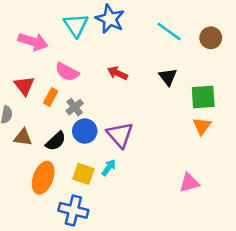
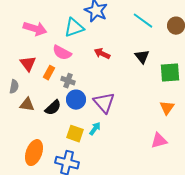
cyan triangle: (76, 25) -> (74, 28), moved, turned 45
gray cross: (75, 107) -> (68, 81), turned -32
orange triangle: (202, 126) -> (167, 108), moved
orange ellipse: (43, 178) -> (34, 153), moved

